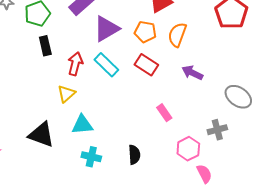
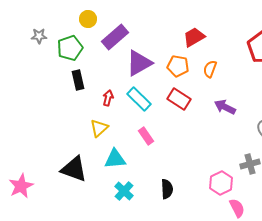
orange semicircle: (177, 35) -> (210, 69), size x0.7
red arrow: (75, 64) -> (108, 98), size x0.7
pink rectangle: (164, 113) -> (146, 136), moved
cyan cross: (91, 157) -> (124, 191), turned 30

